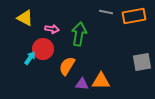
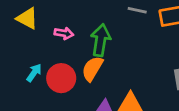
red circle: (43, 49) -> (61, 78), moved
orange semicircle: (67, 66) -> (92, 69), moved

